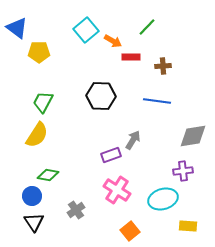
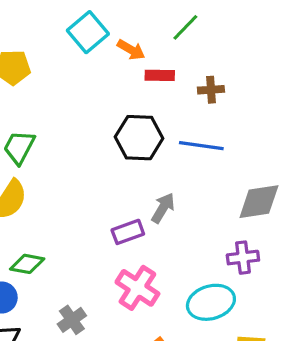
black hexagon: (101, 96) -> (139, 138), moved

